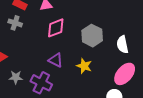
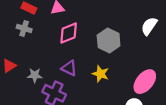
white semicircle: (122, 45) -> (149, 26), moved, turned 48
gray star: (16, 77) -> (35, 75), moved

